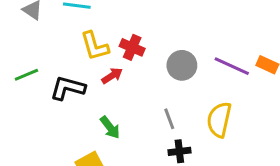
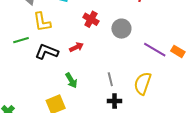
yellow L-shape: (95, 46) -> (42, 22), moved
red cross: (132, 47) -> (91, 19), moved
gray circle: (182, 65) -> (121, 29), moved

